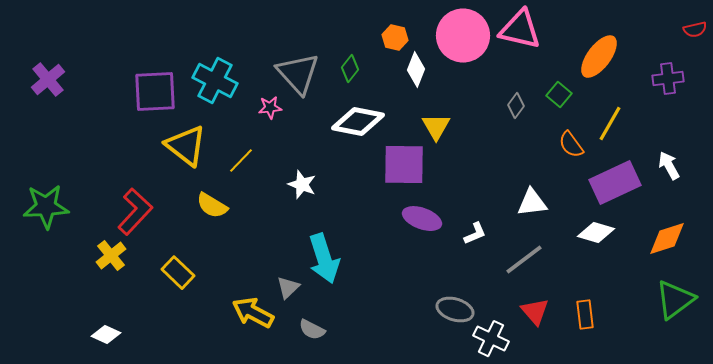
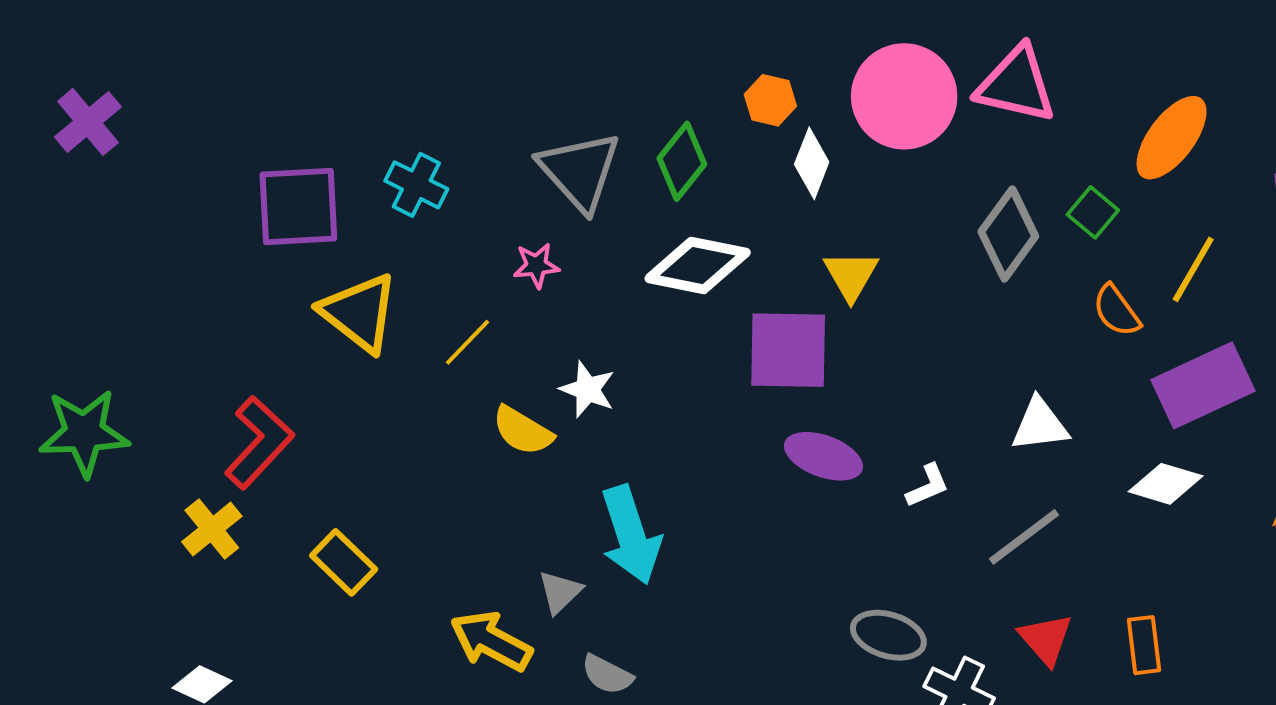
green diamond: (350, 69) -> (682, 161), size x1.4
purple cross: (48, 80) -> (88, 122), moved
cyan cross: (215, 81) -> (416, 185), size x0.7
gray diamond: (516, 106) -> (1008, 234), size x1.8
pink star: (270, 108) -> (536, 265), moved
yellow semicircle: (212, 206) -> (523, 431), moved

